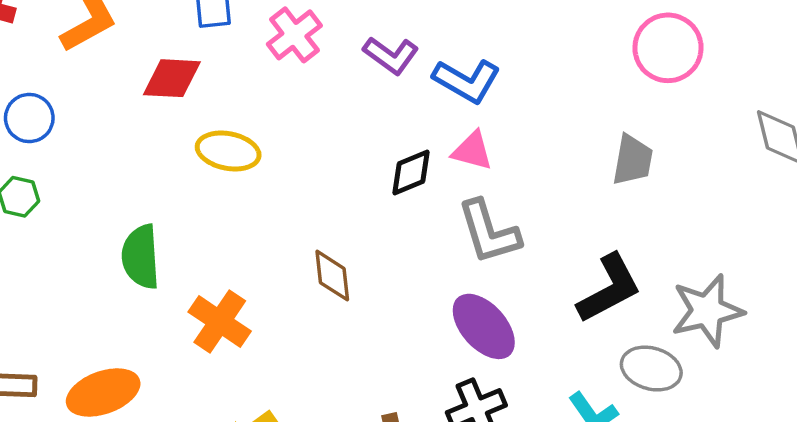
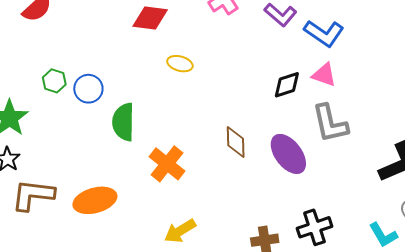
blue circle: (29, 118) -> (88, 89), moved
yellow ellipse: (228, 151) -> (180, 64), size x0.7
purple ellipse: (484, 326) -> (288, 154), moved

